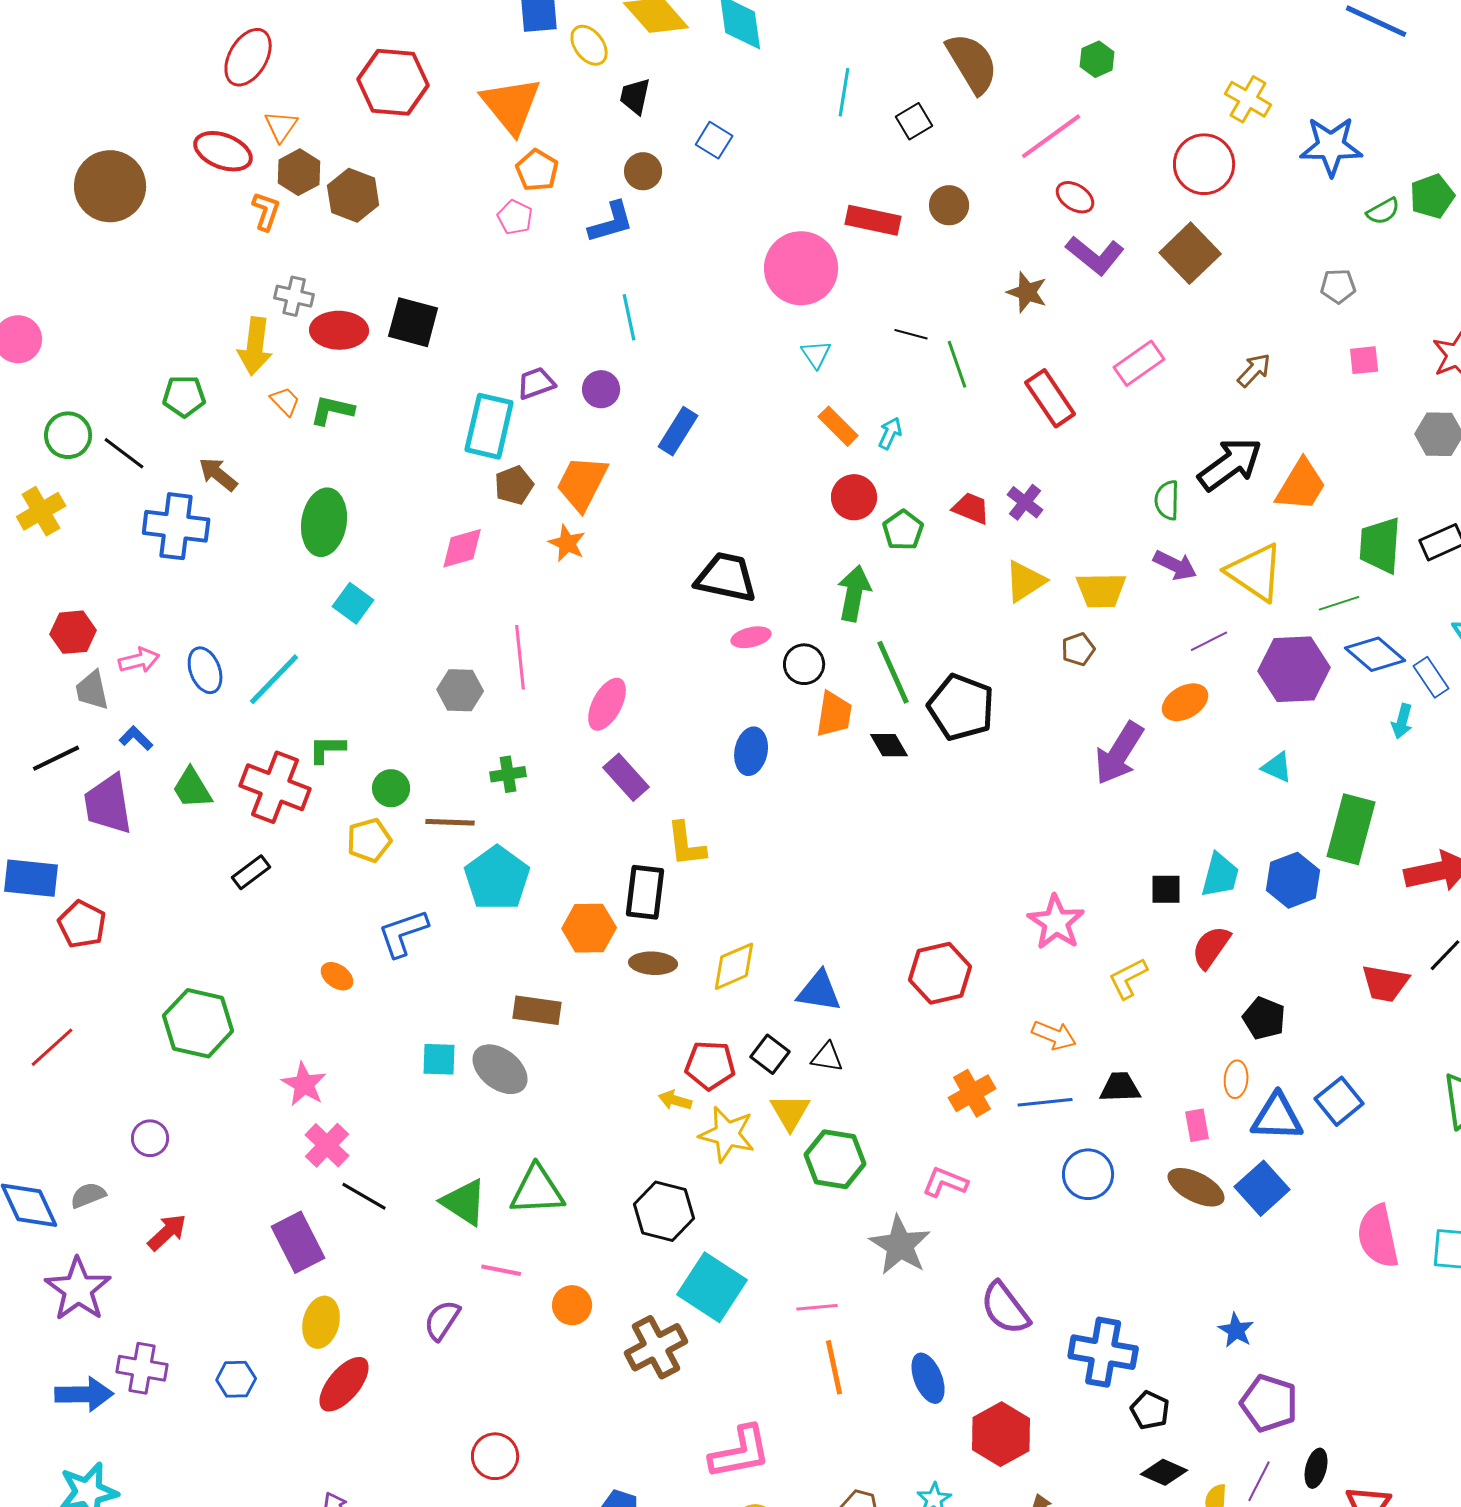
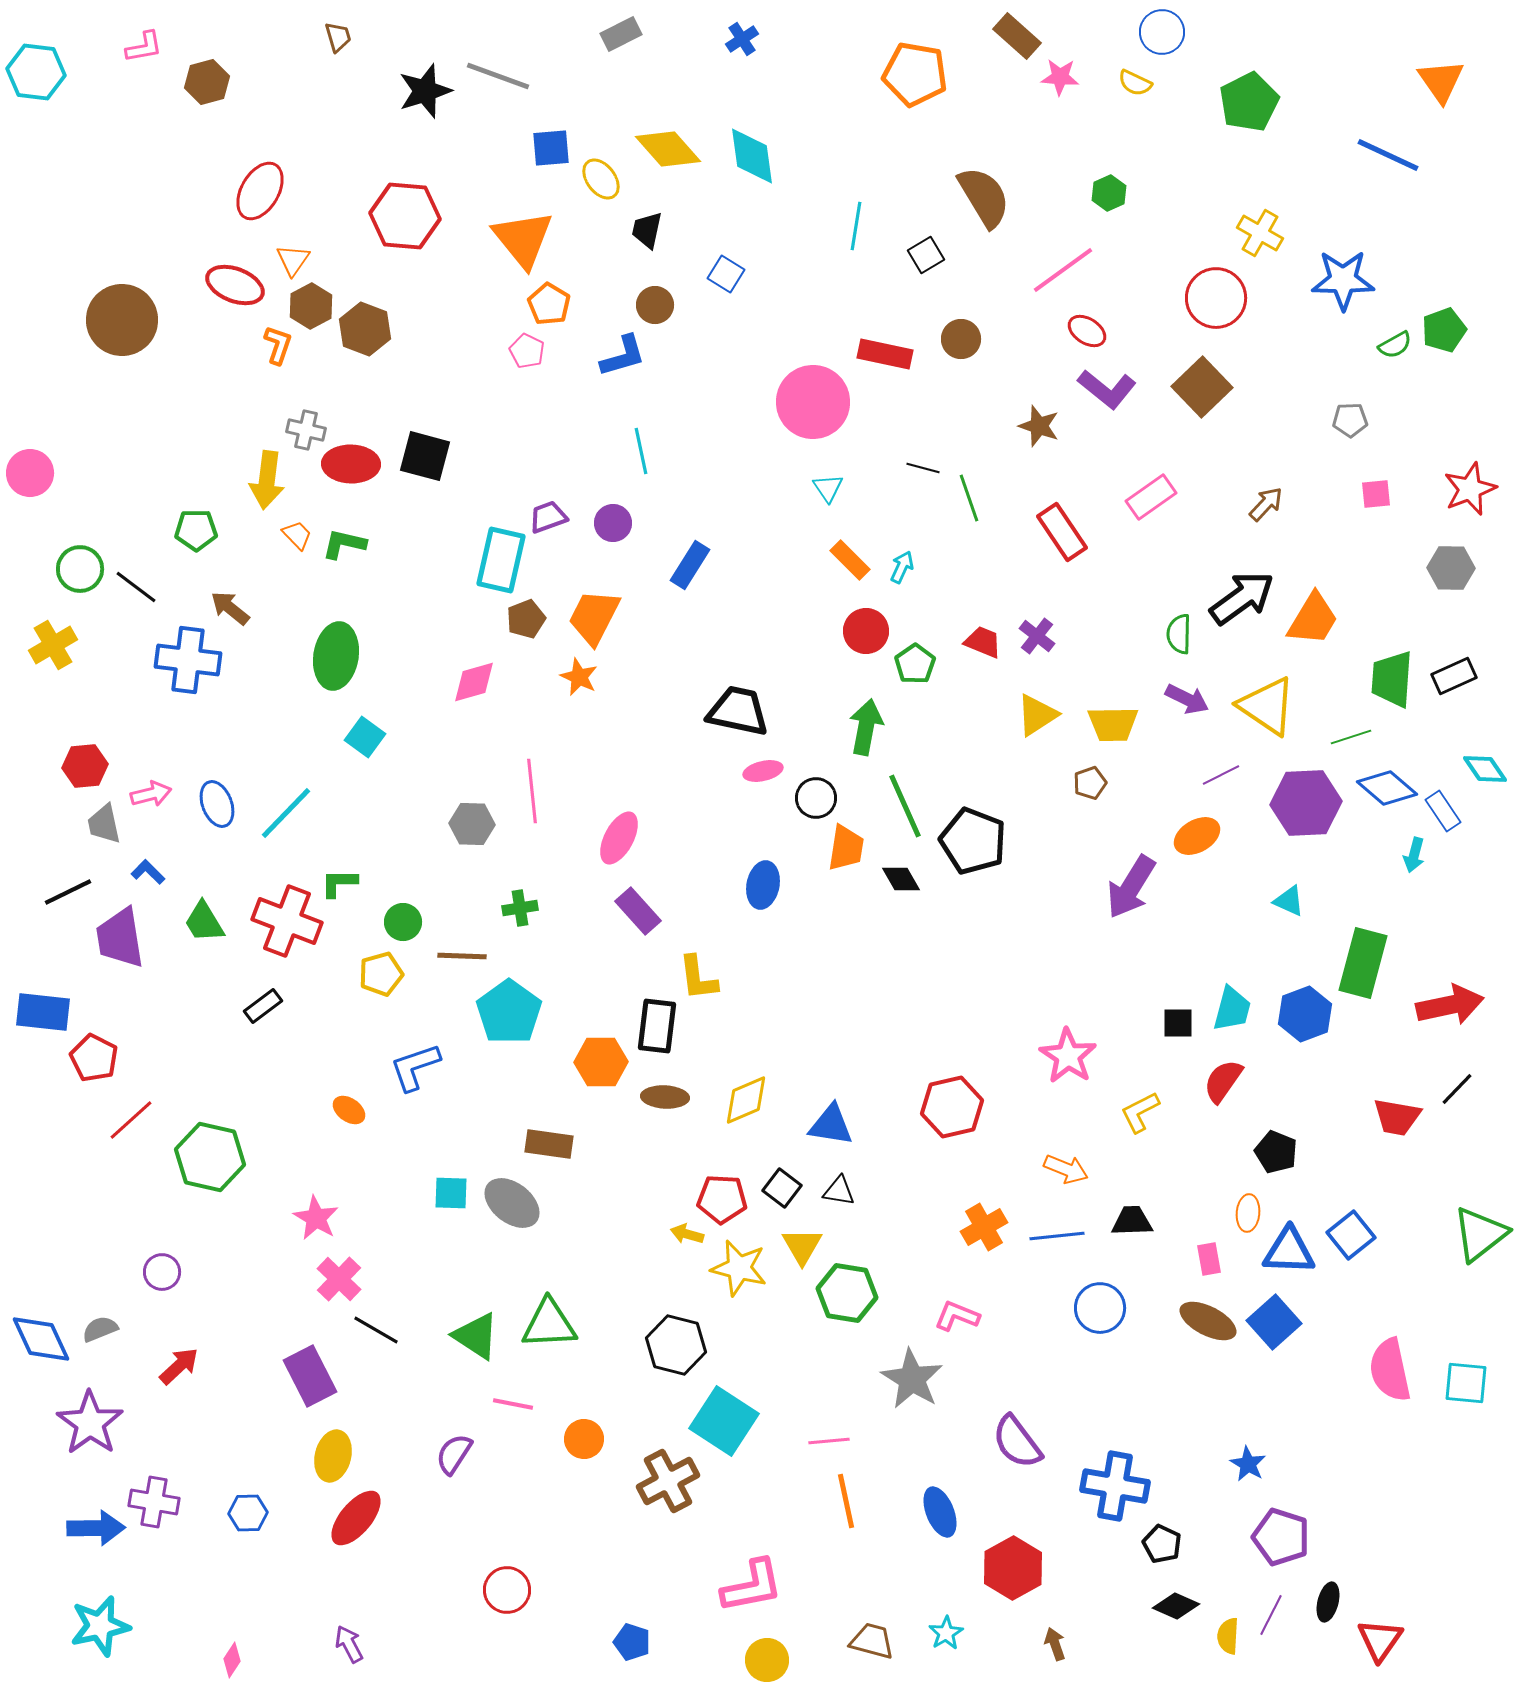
red line: (52, 1047) -> (131, 1120), moved

